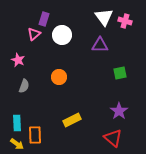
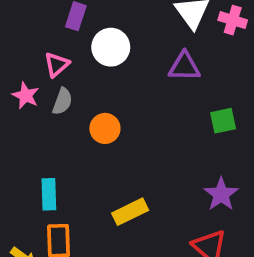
pink triangle: (34, 34) -> (57, 65), moved
gray semicircle: (24, 86) -> (62, 101), moved
cyan rectangle: (17, 123) -> (49, 194), moved

